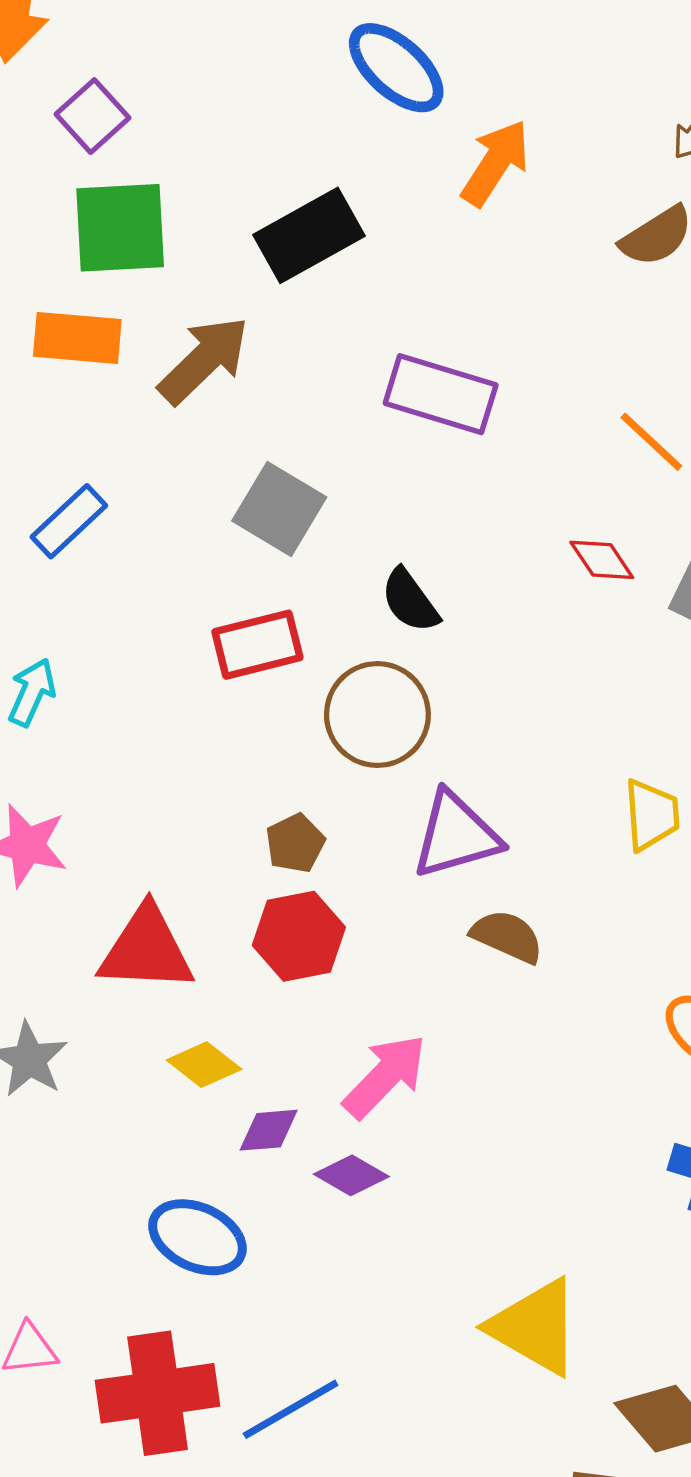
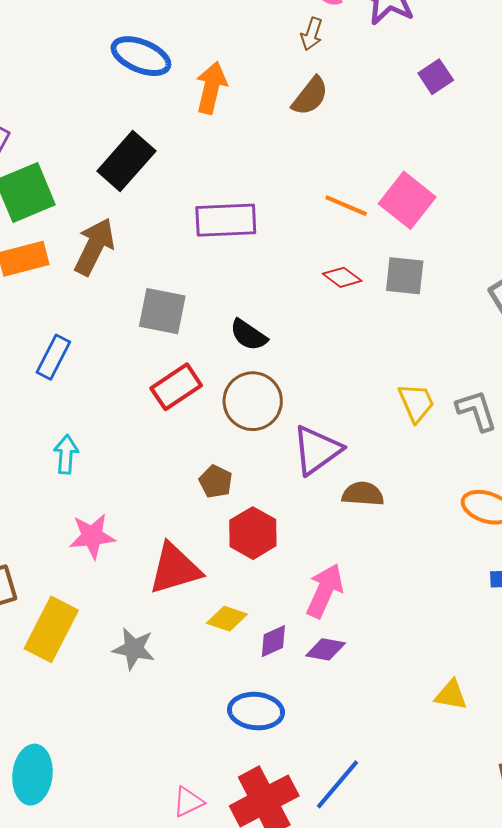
brown pentagon: (295, 843) -> (216, 482), moved
yellow triangle: (535, 1327) -> (451, 695), size x0.6

